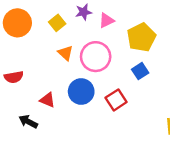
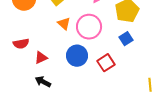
red triangle: (47, 100) -> (41, 58), moved, turned -48
black arrow: (28, 122) -> (43, 82), moved

